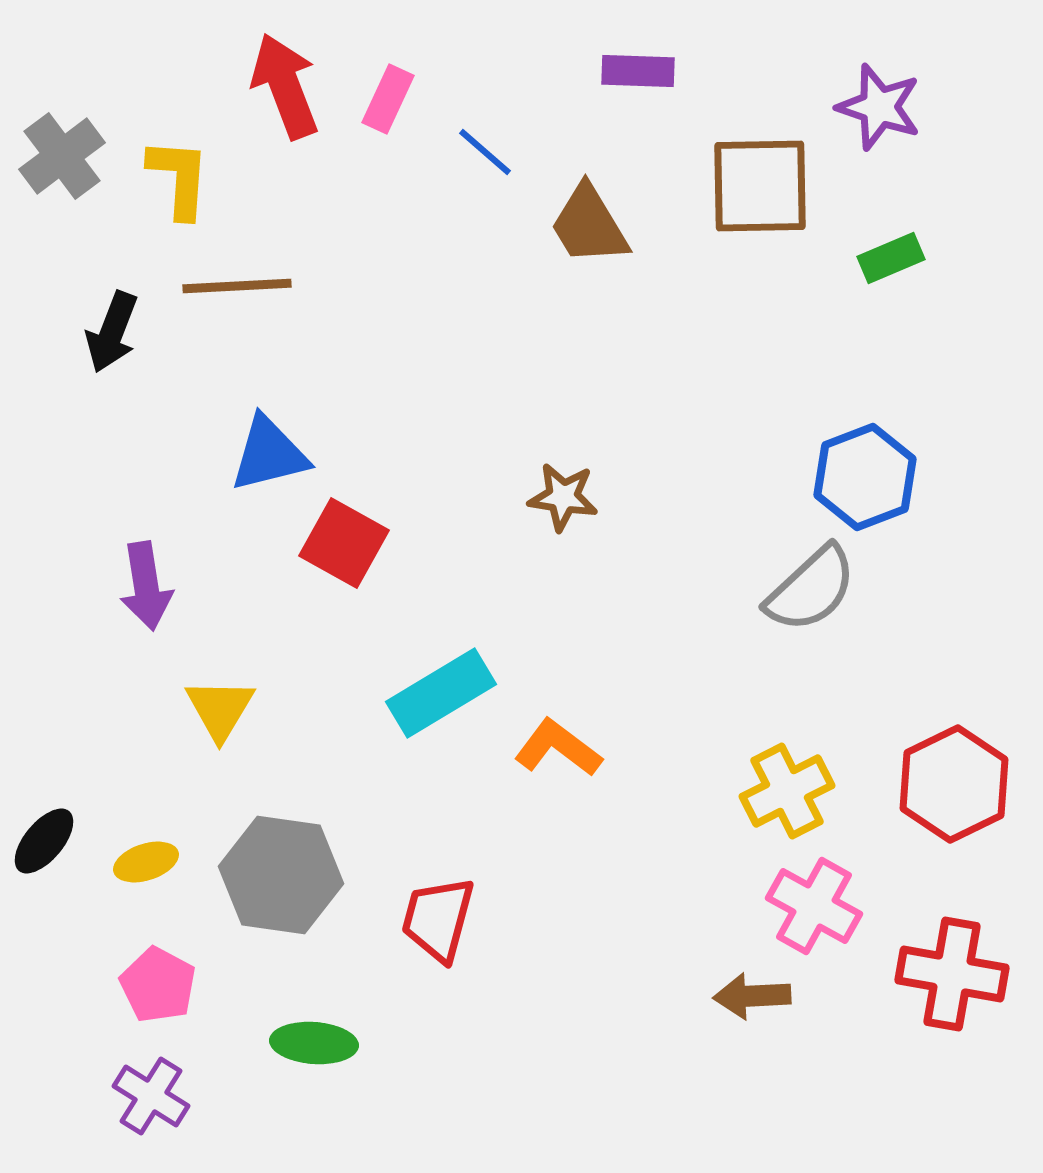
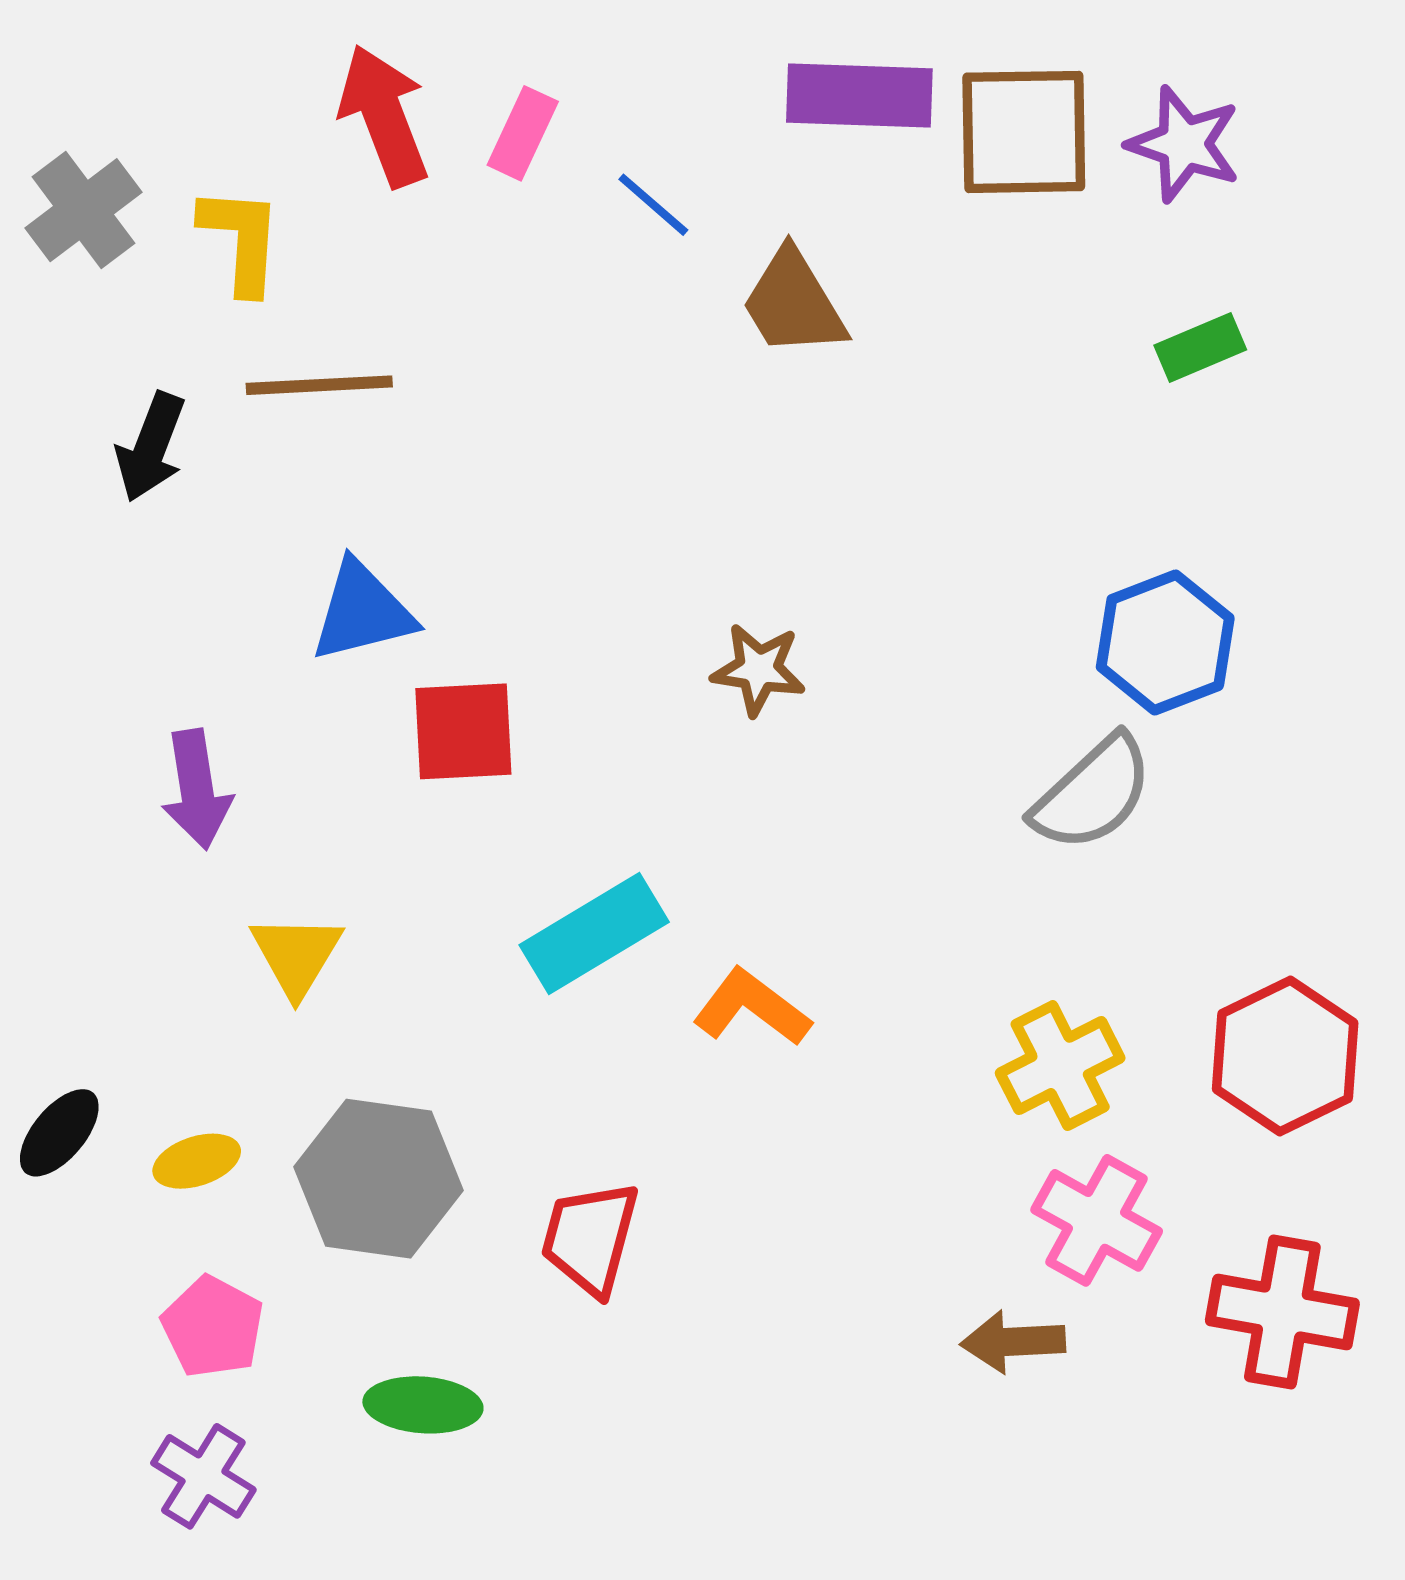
purple rectangle: (638, 71) -> (859, 96), size x1.5
brown square: (760, 186) -> (1024, 132), moved
red square: (344, 543) -> (463, 731), turned -32

